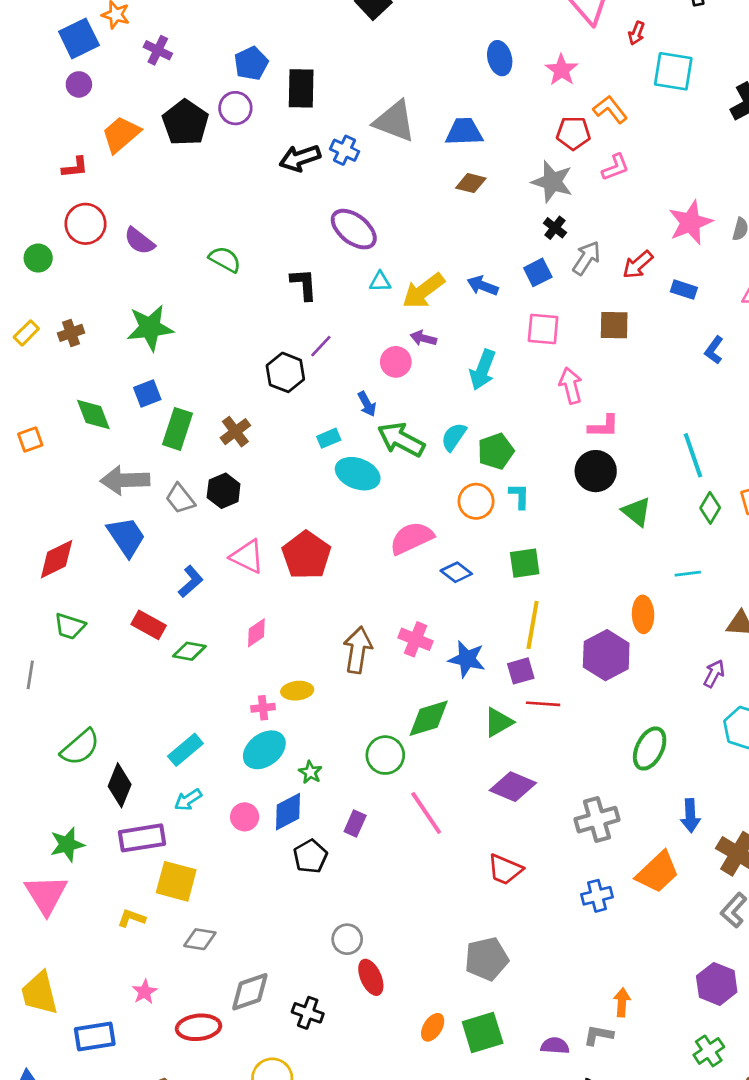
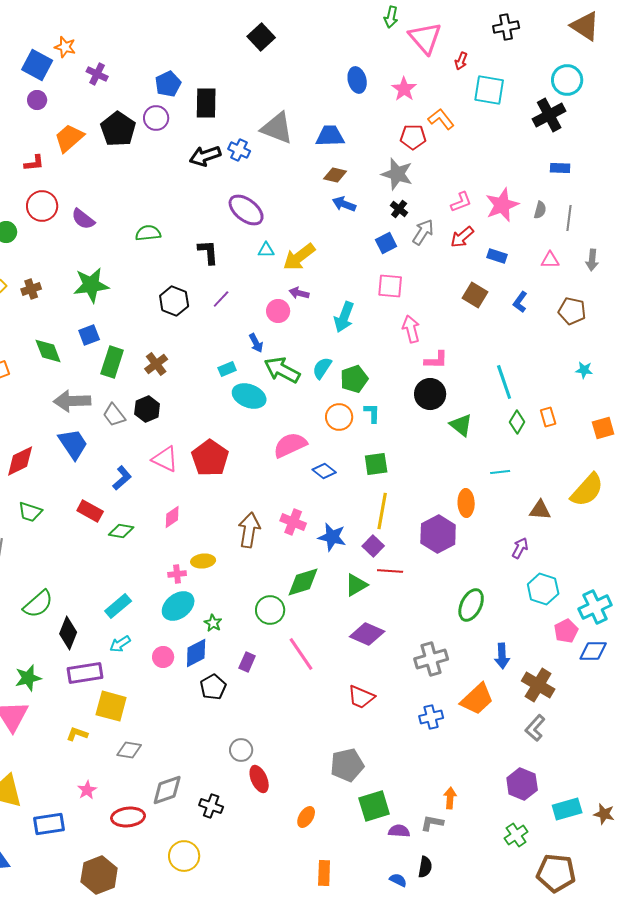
blue square: (79, 38) -> (37, 65), turned -36
pink L-shape: (615, 167) -> (461, 202), moved
green semicircle: (225, 259) -> (148, 233), turned -35
blue arrow: (483, 286) -> (344, 204), moved
brown square: (614, 325) -> (475, 295), moved, turned 30
black hexagon: (285, 372) -> (174, 301), moved
purple square: (521, 671) -> (373, 546), turned -30
green square: (483, 1033) -> (374, 806), moved

